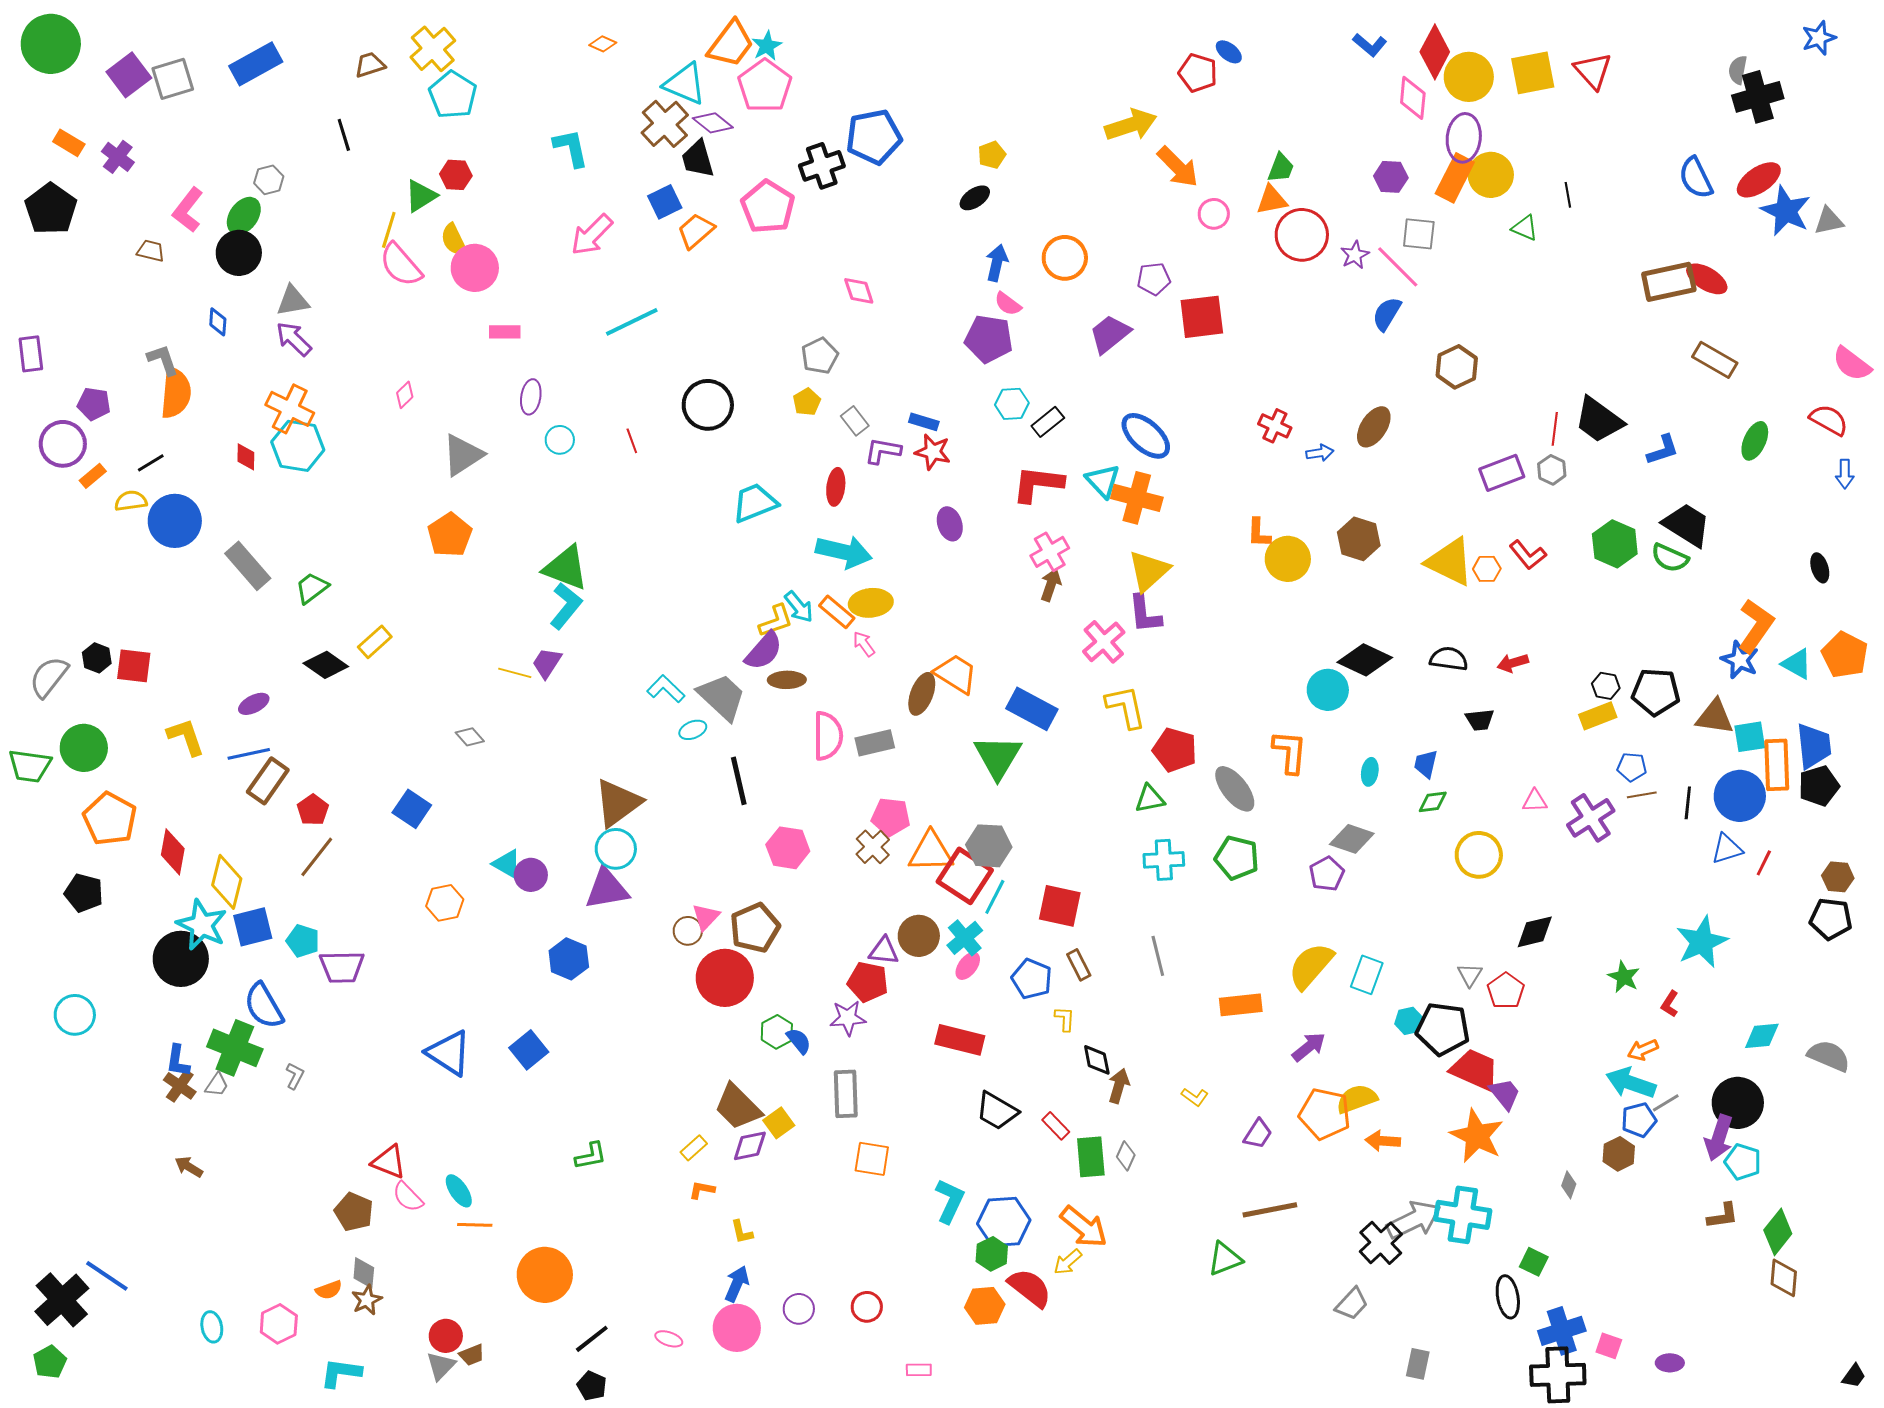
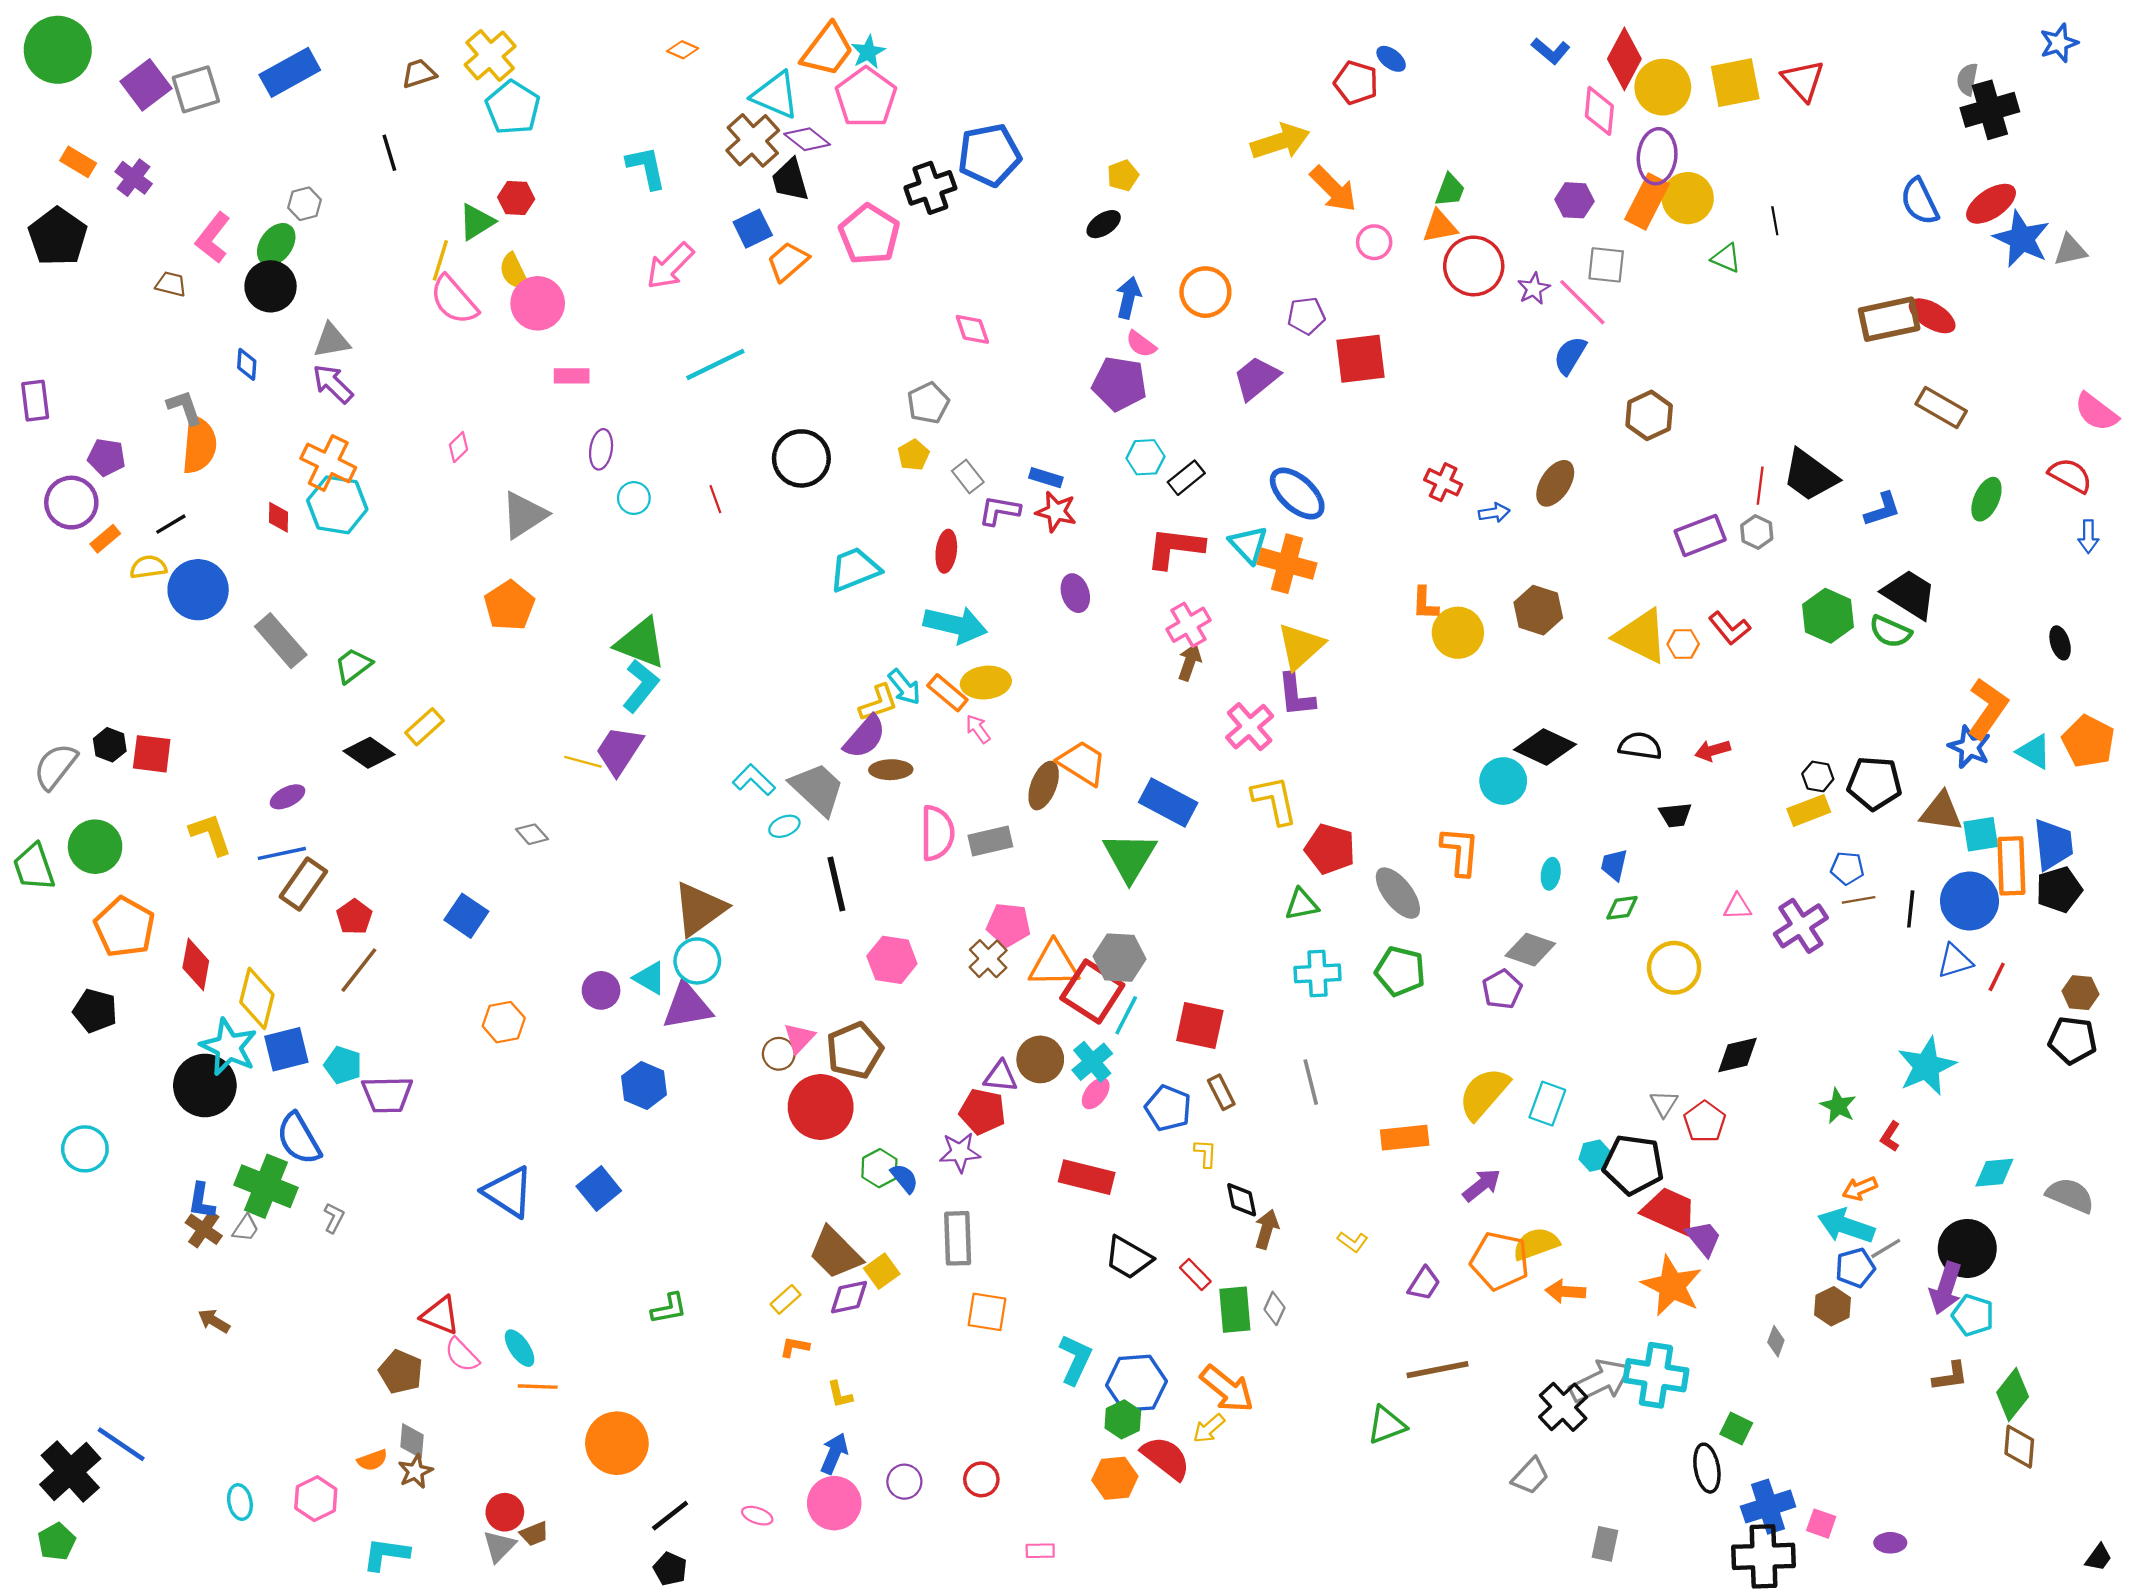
purple trapezoid: (547, 663) -> (619, 750), size x1.4
green trapezoid: (30, 766) -> (34, 867), turned 63
cyan triangle: (507, 864) -> (650, 978), moved

